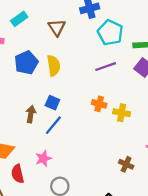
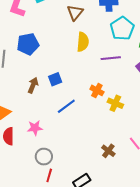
blue pentagon: (26, 63) -> (28, 44), moved
yellow semicircle: (54, 66) -> (83, 42), moved
blue square: (52, 103) -> (55, 79), turned 32
blue line: (53, 125) -> (66, 106), moved

